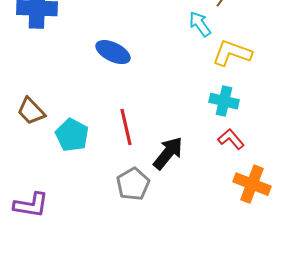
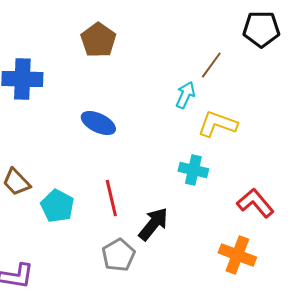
cyan arrow: (200, 24) -> (185, 95), turned 60
cyan cross: (224, 101) -> (193, 170), moved
red L-shape: (231, 139) -> (255, 203), moved, size x1.4

